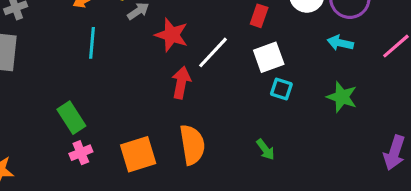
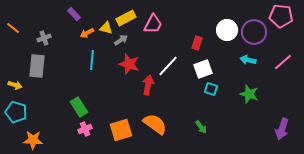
red star: (172, 35) -> (129, 64), moved
orange semicircle: (192, 145) -> (155, 124), turned -45

